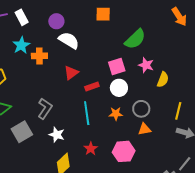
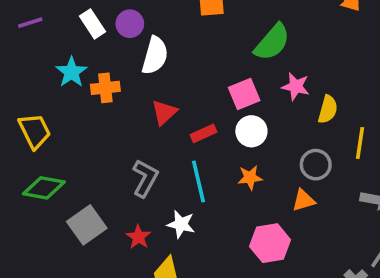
white rectangle: (22, 17) -> (92, 24), moved
white semicircle: (69, 40) -> (155, 55), turned 80
gray L-shape: (45, 109) -> (145, 178), moved
gray circle: (141, 109) -> (316, 165), moved
yellow line: (178, 111) -> (360, 143), moved
white star: (57, 135) -> (181, 224), moved
red star: (91, 149) -> (138, 237), moved

